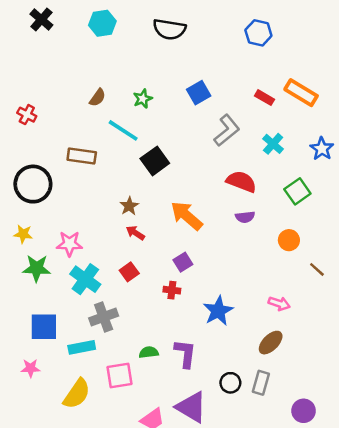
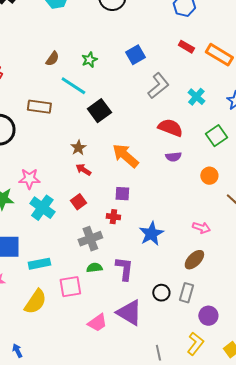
red rectangle: (265, 98) -> (186, 47), moved
purple square: (183, 262) -> (122, 194), turned 35
gray cross: (104, 317) -> (90, 239), moved
purple circle: (304, 411) -> (208, 316), moved

